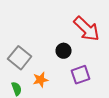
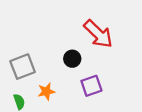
gray square: (20, 58) -> (23, 67), turned 30

